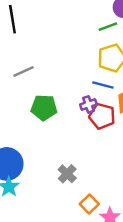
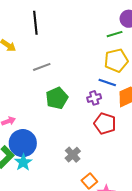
green pentagon: (44, 108) -> (57, 98), turned -30
red pentagon: (102, 116) -> (105, 124), moved

